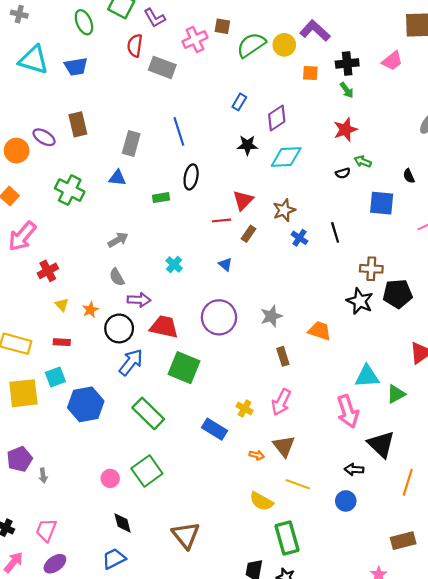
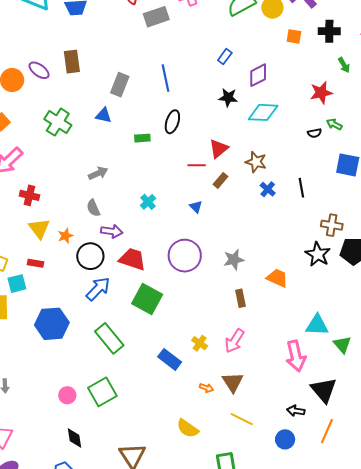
gray rectangle: (162, 67) -> (156, 17), turned -45
green arrow: (347, 90) -> (344, 65), moved
brown star: (284, 210) -> (256, 162), turned 30
red cross: (48, 271) -> (29, 195), turned 36
yellow triangle: (62, 305) -> (39, 228), size x1.6
cyan square: (55, 377) -> (17, 284), moved
green triangle: (396, 394) -> (342, 344), turned -48
orange line: (408, 482) -> (327, 431), moved
yellow semicircle: (261, 501) -> (188, 428), moved

